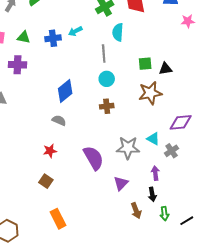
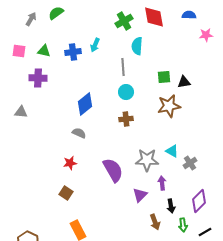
cyan arrow: (75, 31) -> (95, 45), turned -40
purple diamond: (181, 122) -> (199, 201), moved, turned -40
purple arrow: (155, 173) -> (162, 183), moved

